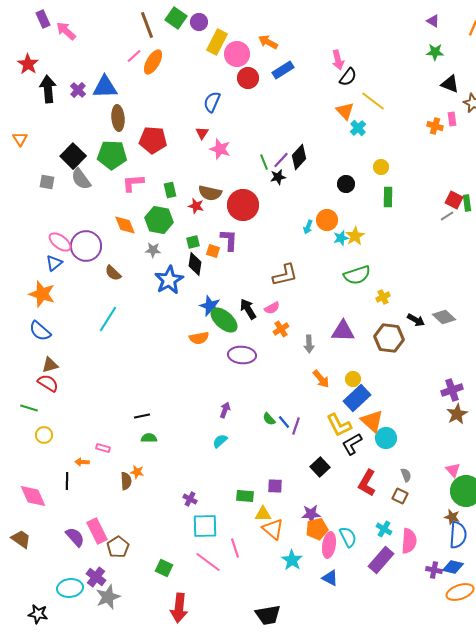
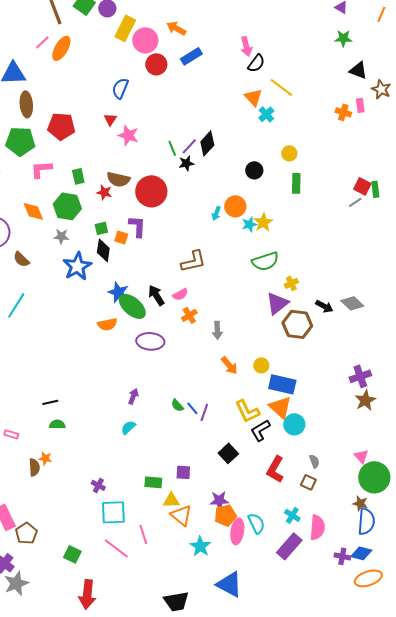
purple triangle: (343, 331) -> (277, 303), moved, turned -40
blue rectangle: (357, 398) -> (282, 384), moved, turned 56
blue triangle: (330, 578) -> (229, 584), moved, size x1.6

